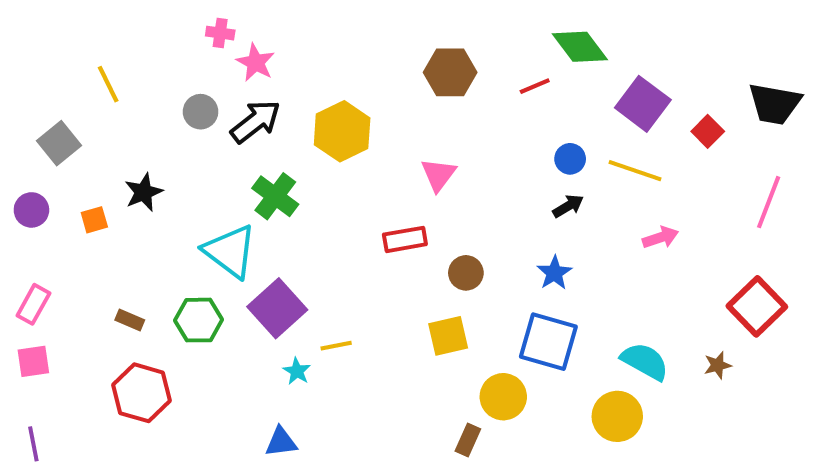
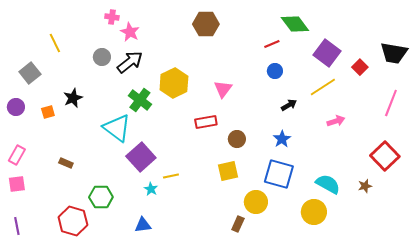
brown hexagon: (450, 72) -> (206, 24), moved
yellow hexagon: (342, 131) -> (174, 83), moved
blue circle: (570, 159) -> (275, 71), moved
yellow line: (635, 171) -> (323, 87), turned -52
green hexagon: (199, 320) -> (101, 197), moved
red hexagon: (142, 393) -> (73, 221), moved

